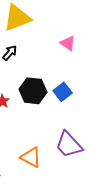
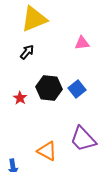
pink triangle: (68, 43) -> (82, 43), turned -42

